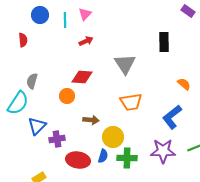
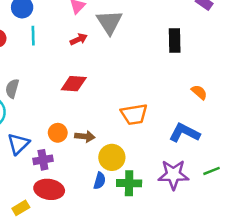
cyan line: (65, 20) -> (33, 36), moved
gray triangle: (125, 64) -> (109, 22), moved
orange circle: (67, 96) -> (58, 133), moved
blue L-shape: (172, 117) -> (184, 133), turned 65
red ellipse: (78, 160) -> (49, 189), moved

